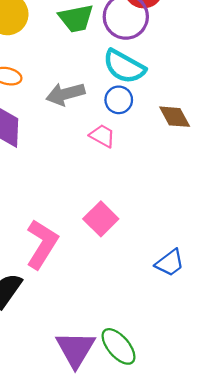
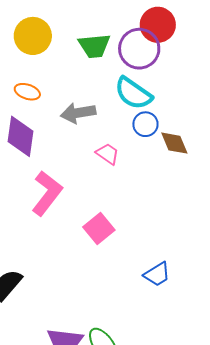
blue circle: (119, 100) -> (145, 124), moved
pink L-shape: (42, 244) -> (47, 193), moved

